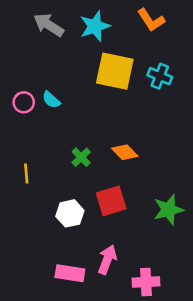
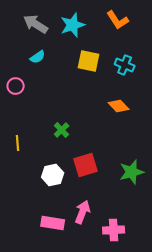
yellow square: (115, 71) -> (89, 61), size x0.7
cyan semicircle: (51, 100) -> (38, 57), moved, turned -77
orange diamond: (125, 152) -> (119, 106), moved

